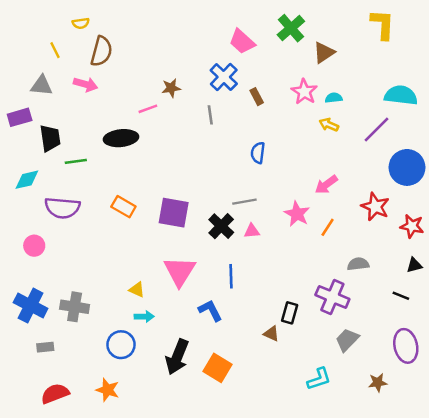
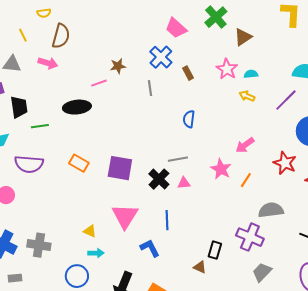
gray semicircle: (358, 264) -> (271, 210), size x1.4

